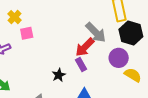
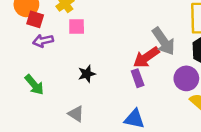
black star: (59, 75) -> (87, 74), moved

